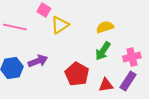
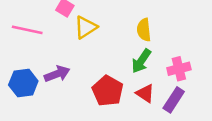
yellow semicircle: (105, 27) -> (144, 30), turned -78
red triangle: (106, 85) -> (145, 93), moved, turned 42

